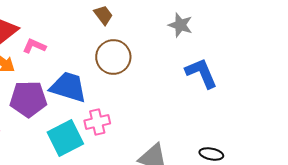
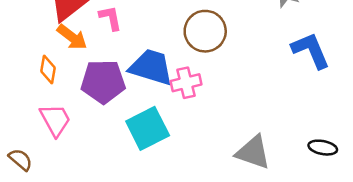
pink L-shape: (34, 46) -> (110, 18), turned 55
pink cross: (97, 122) -> (186, 83), moved

